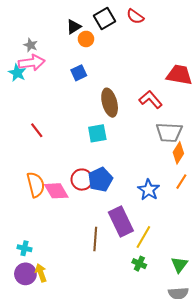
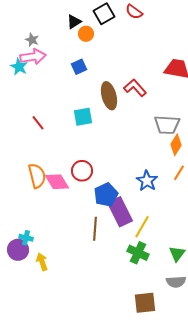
red L-shape: (151, 99) -> (135, 88), moved
cyan square: (97, 133) -> (83, 117), moved
blue pentagon: (100, 180) -> (106, 195), moved
green cross: (139, 264) -> (138, 253), size x1.5
purple circle: (25, 274) -> (18, 250), moved

